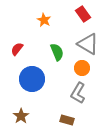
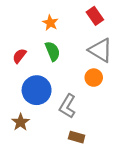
green semicircle: (57, 52) -> (53, 51), moved
gray L-shape: (78, 93) -> (67, 106), moved
brown star: (21, 116) -> (21, 122), moved

